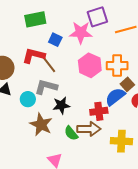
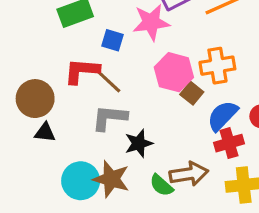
brown square: (127, 84) -> (192, 93), moved
cyan circle: (28, 99) -> (81, 181), moved, size x1.5
red cross: (99, 111) -> (229, 143), moved

